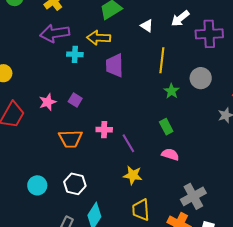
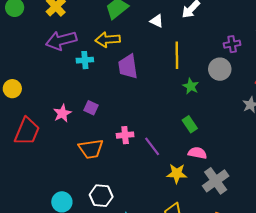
purple cross: (209, 34) -> (232, 44), moved, size x0.6
yellow star: (133, 175) -> (177, 173), moved
gray cross: (193, 196) -> (216, 181), moved

